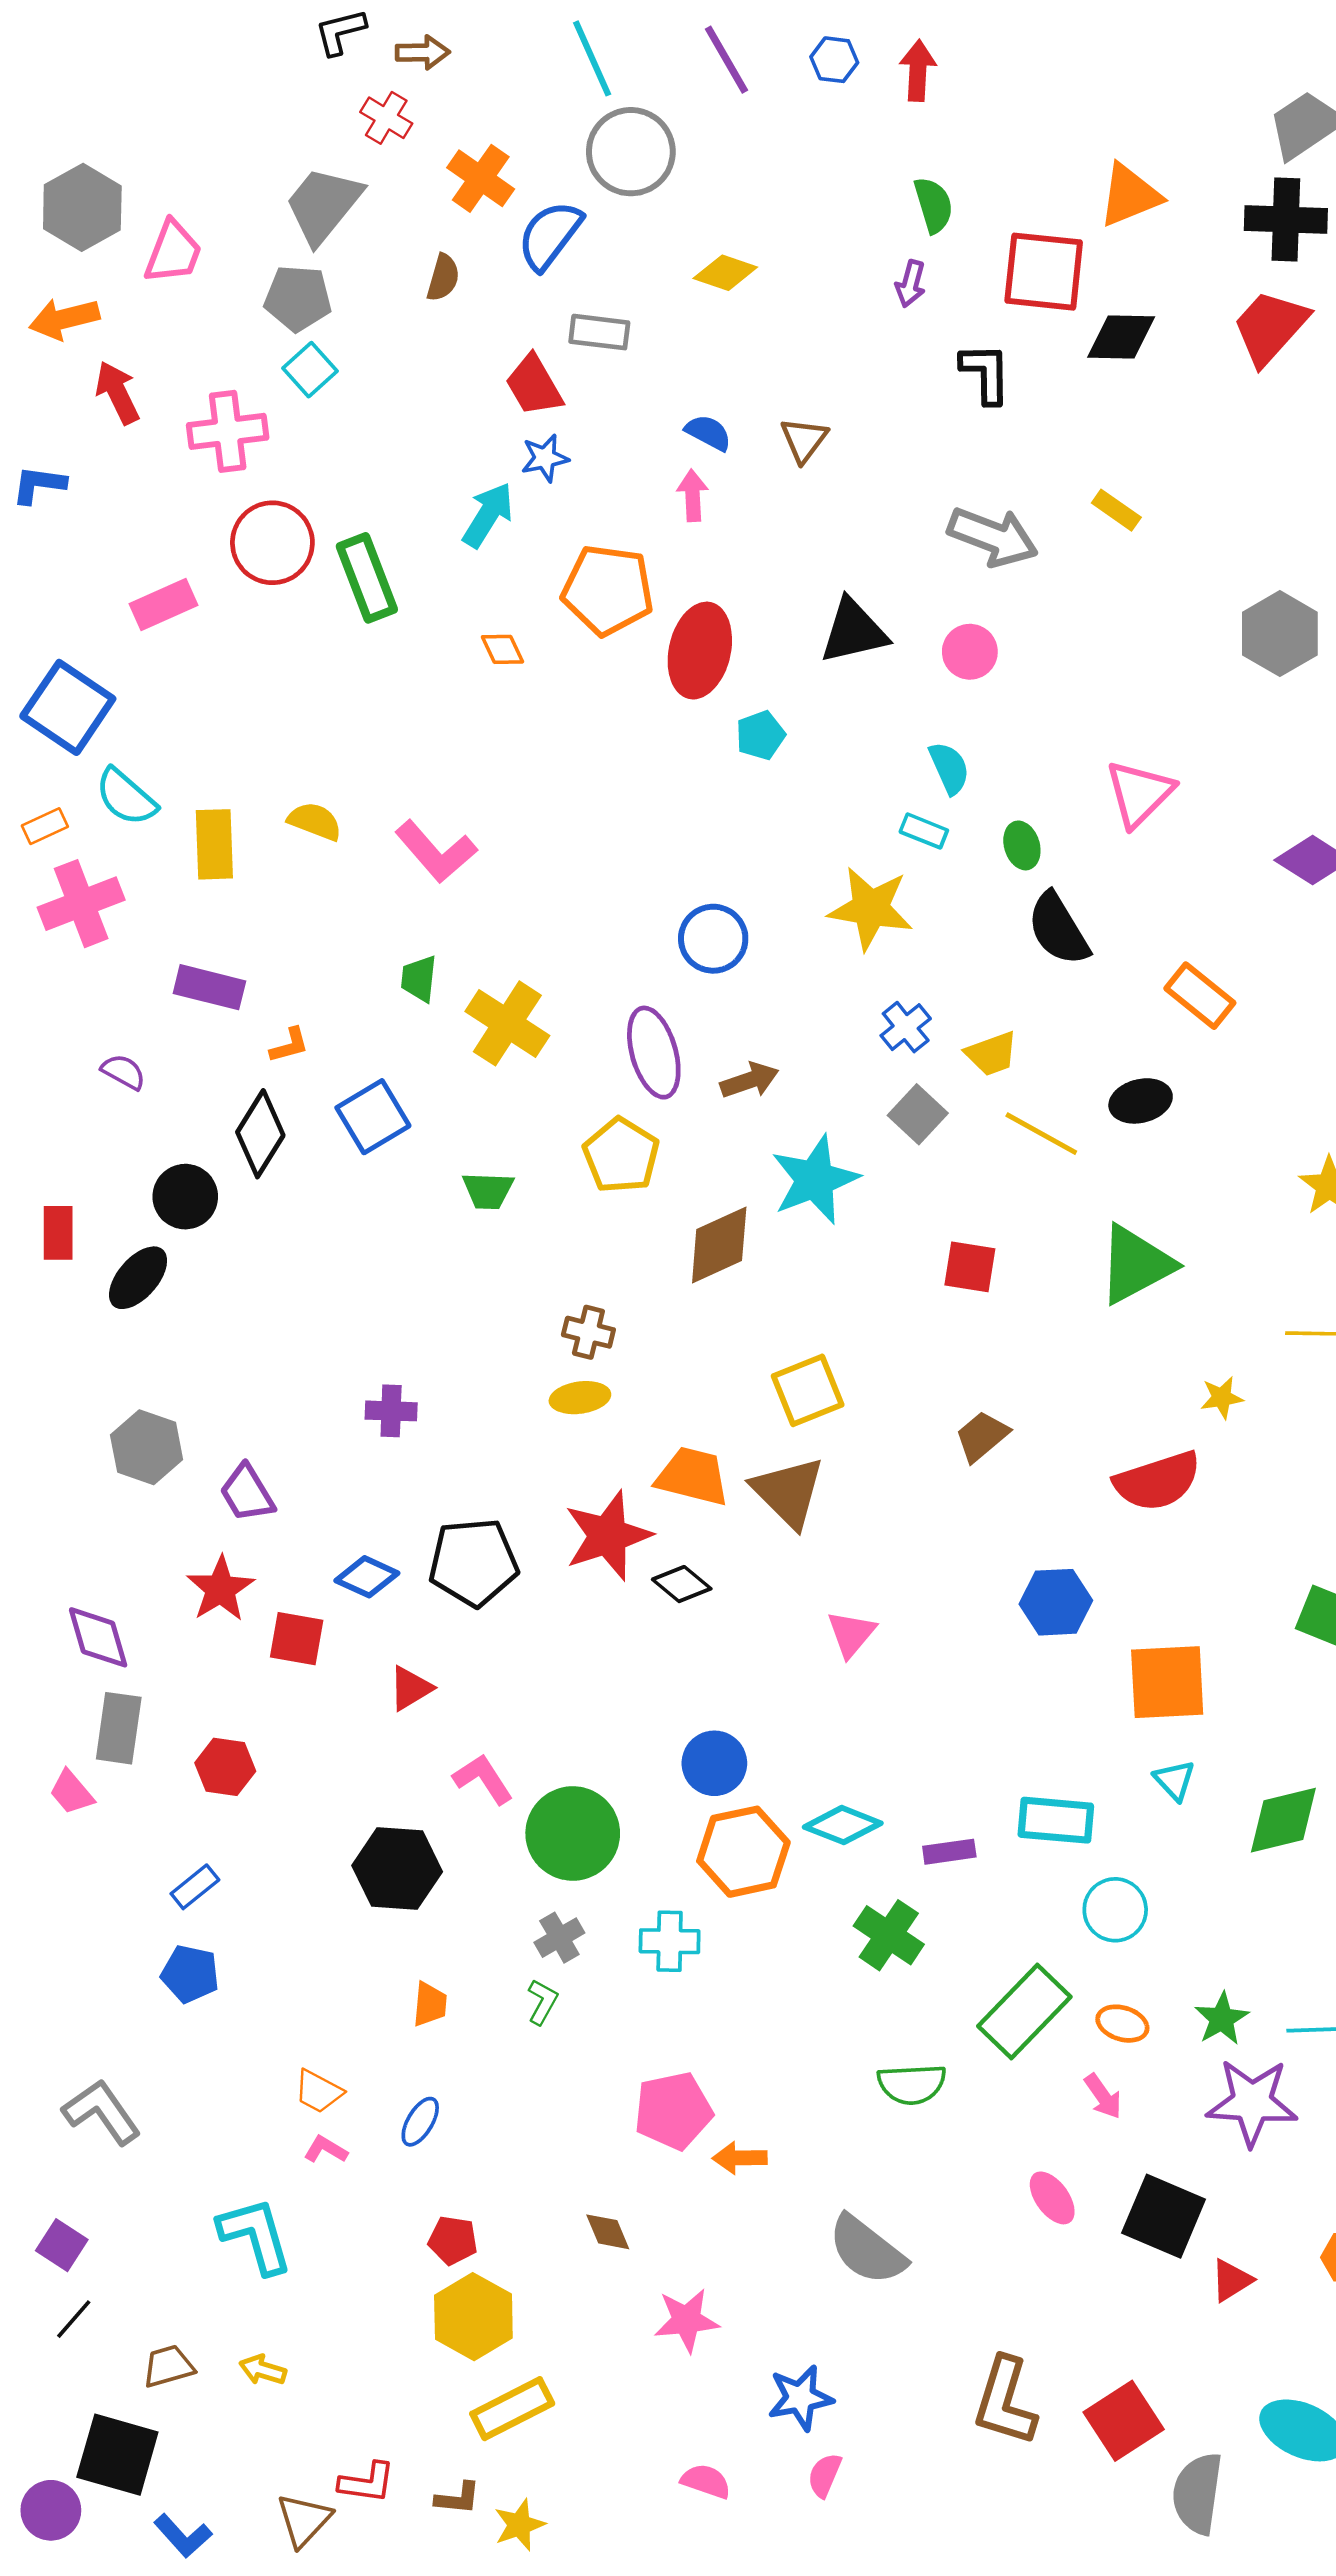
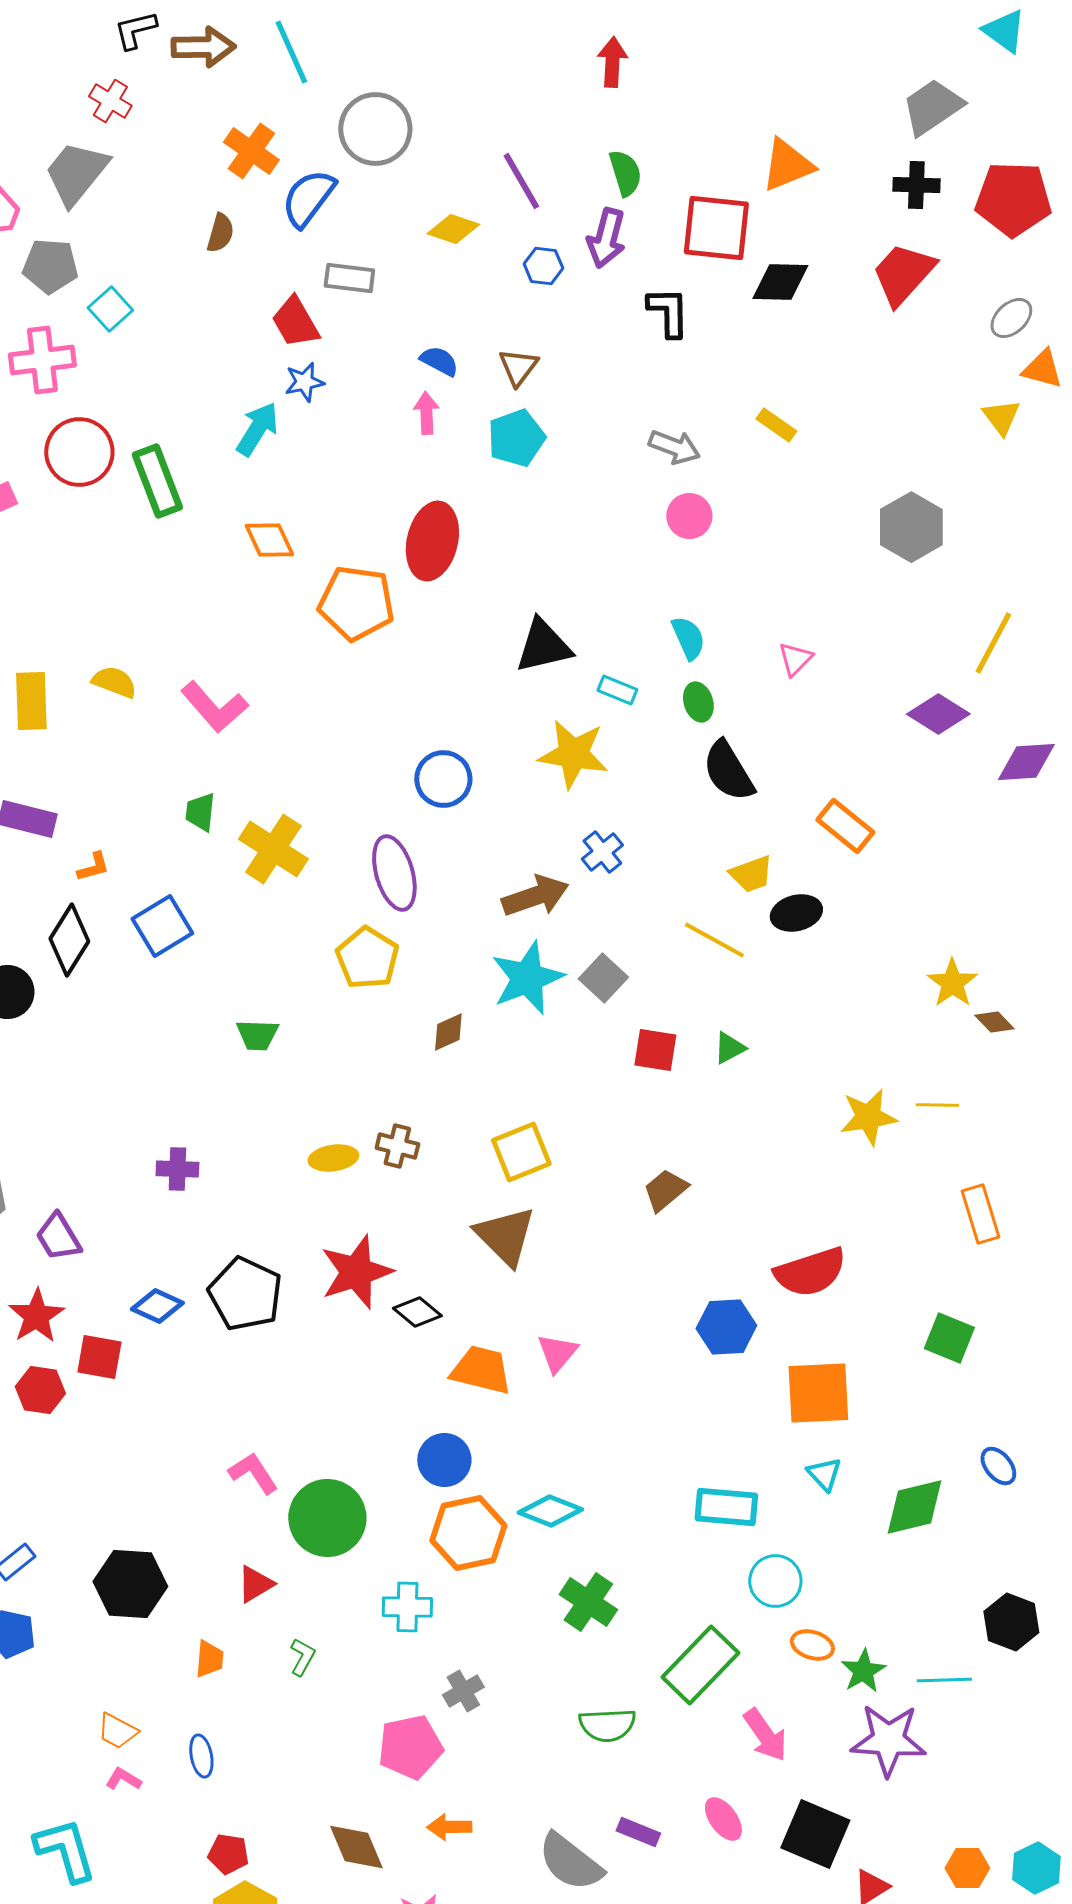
brown arrow: (423, 52) -> (203, 47), size x1.4
cyan line: (592, 58) -> (291, 52), moved
purple line: (726, 60) -> (521, 181), moved
blue hexagon: (834, 60) -> (543, 266), moved
red cross: (386, 118) -> (110, 101), moved
gray trapezoid: (323, 205) -> (76, 173), moved
black cross: (1286, 219) -> (916, 185), size x0.7
purple arrow: (911, 284) -> (606, 238), size x1.5
gray pentagon: (298, 298) -> (50, 266), moved
gray arrow: (993, 537) -> (674, 447), size x0.7
orange pentagon: (608, 590) -> (356, 603), moved
black triangle: (854, 631) -> (543, 646), moved
orange diamond: (502, 649) -> (269, 540), size x1.4
pink circle: (970, 652) -> (689, 516), moved
cyan pentagon: (760, 735) -> (516, 438), moved, size x1.4
cyan semicircle: (949, 768) -> (688, 638), moved
pink triangle: (1139, 793) -> (795, 659), size x0.6
yellow trapezoid: (992, 1054) -> (751, 874), moved
brown arrow: (749, 1080) -> (535, 896), moved, size x1.4
gray square: (918, 1114) -> (603, 978), moved
green trapezoid: (488, 1191) -> (257, 1035), moved
brown diamond: (719, 1245) -> (448, 1032), size x0.6
green triangle: (1136, 1264) -> (729, 1048), moved, size x0.5
brown cross: (588, 1332) -> (397, 1146), moved
yellow star: (1222, 1398) -> (868, 1117), moved, size x1.6
orange trapezoid: (693, 1476) -> (481, 1370), moved
red semicircle: (1158, 1481) -> (810, 1272), moved
black pentagon: (473, 1562) -> (245, 1294), turned 30
red triangle: (410, 1688) -> (255, 1584), moved
red hexagon: (225, 1767) -> (40, 1390), moved
purple rectangle: (949, 1852) -> (638, 1832), moved, turned 30
black hexagon: (397, 1869) -> (130, 1584), moved
gray cross: (559, 1938) -> (463, 1691), moved
orange ellipse: (1122, 2024) -> (812, 1645), moved
pink arrow: (1103, 2096) -> (765, 1735), size x1.4
blue ellipse: (420, 2122) -> (201, 1756), turned -42
orange arrow: (740, 2158) -> (449, 1827), moved
brown diamond: (608, 2232) -> (356, 1847), size x1.5

